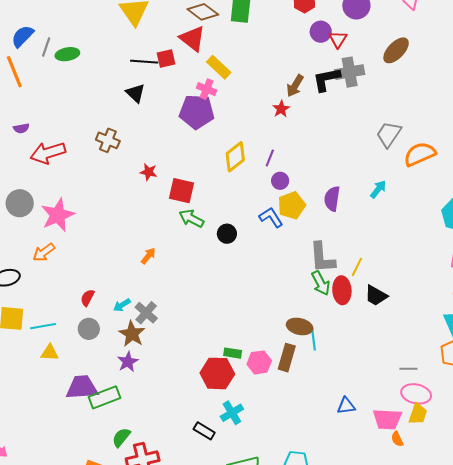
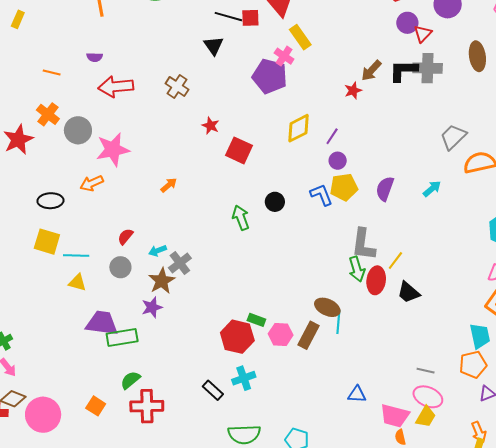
brown ellipse: (396, 50) -> (477, 56), turned -64
green arrow: (191, 218) -> (241, 218), moved, turned 30
orange arrow: (148, 256) -> (169, 185), moved

